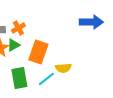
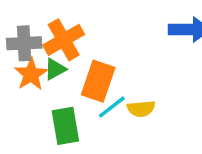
orange cross: (18, 28) -> (64, 40), size x1.6
cyan line: (46, 79) -> (112, 107), moved

